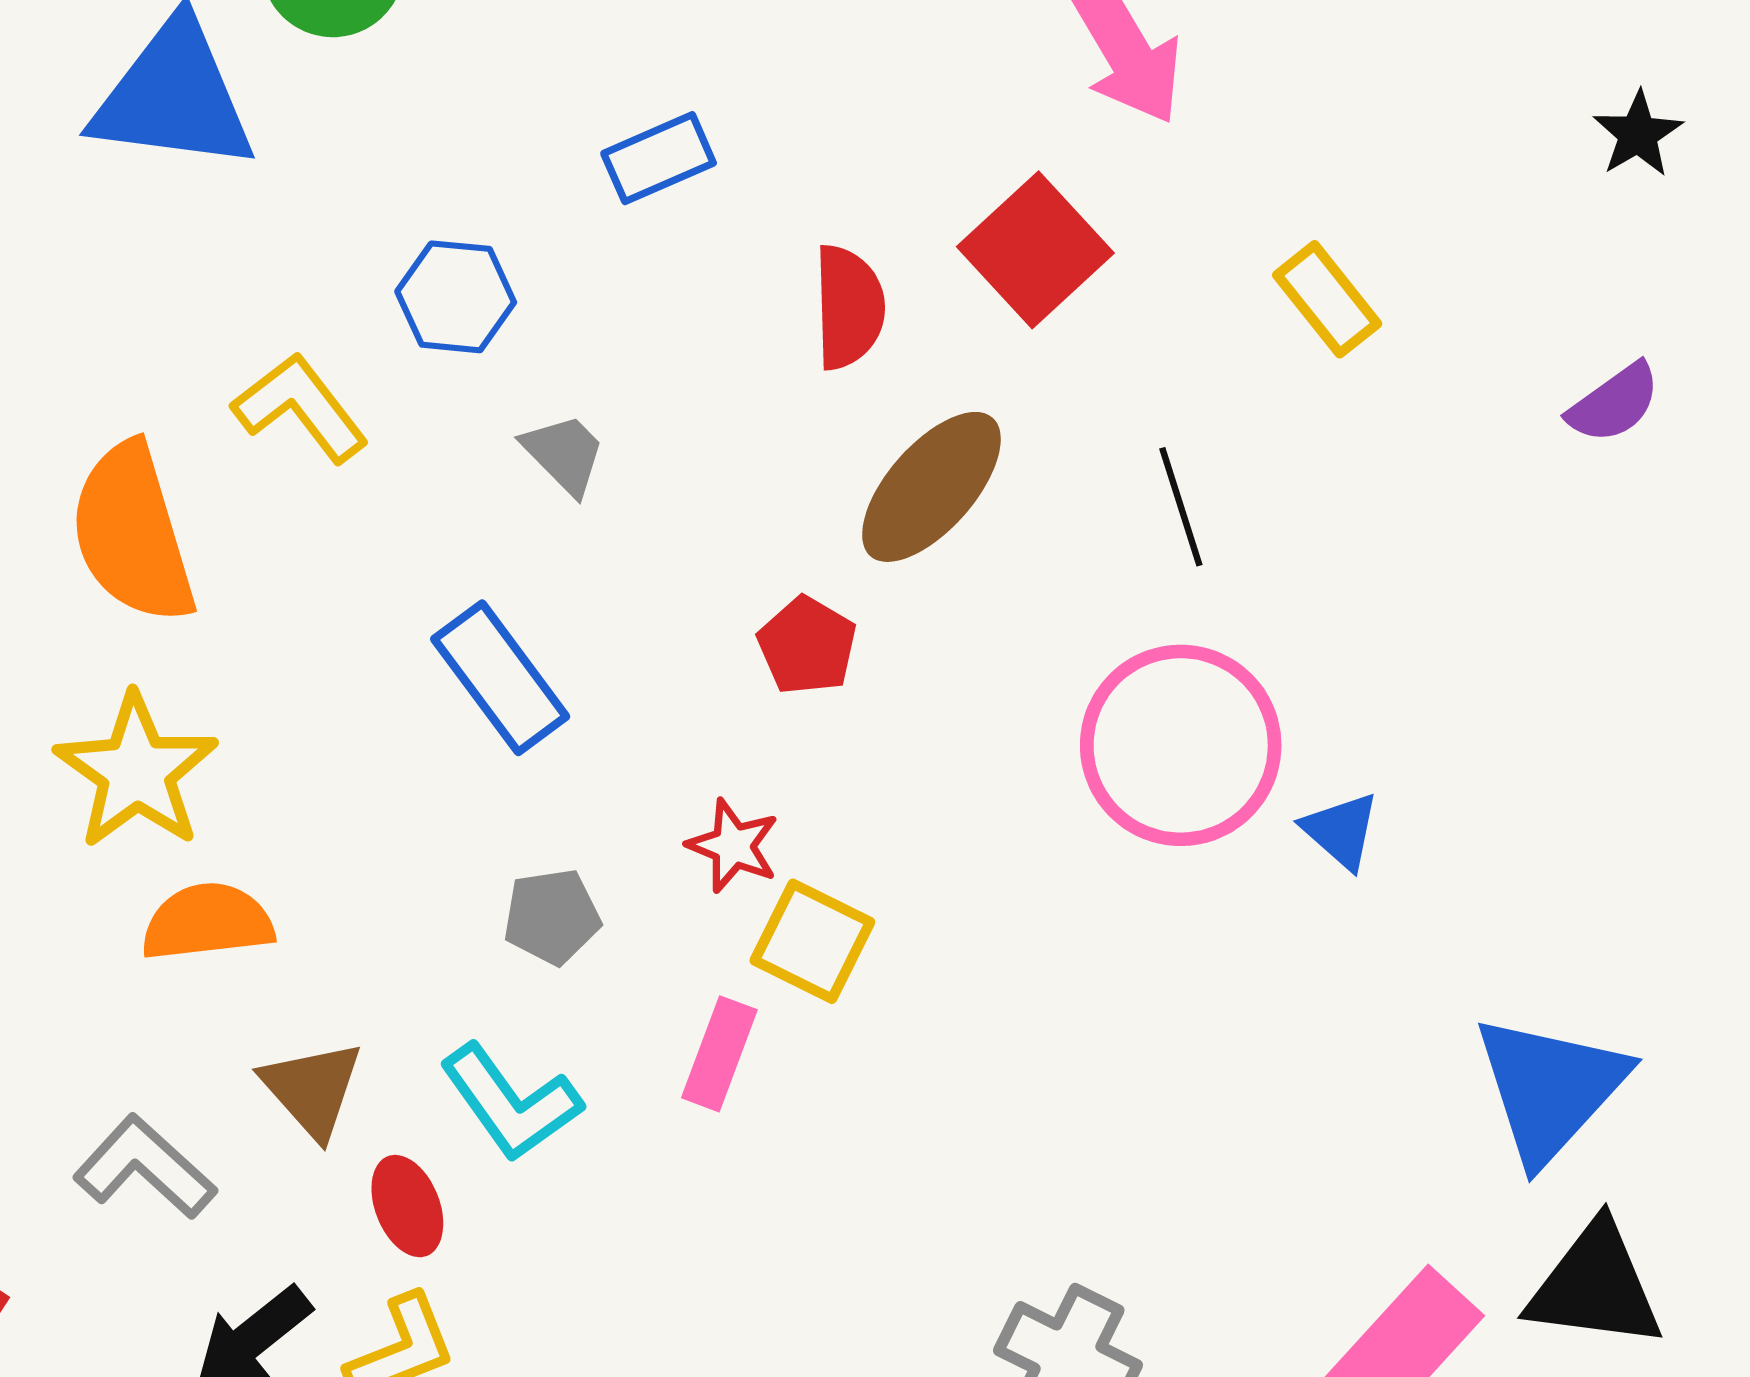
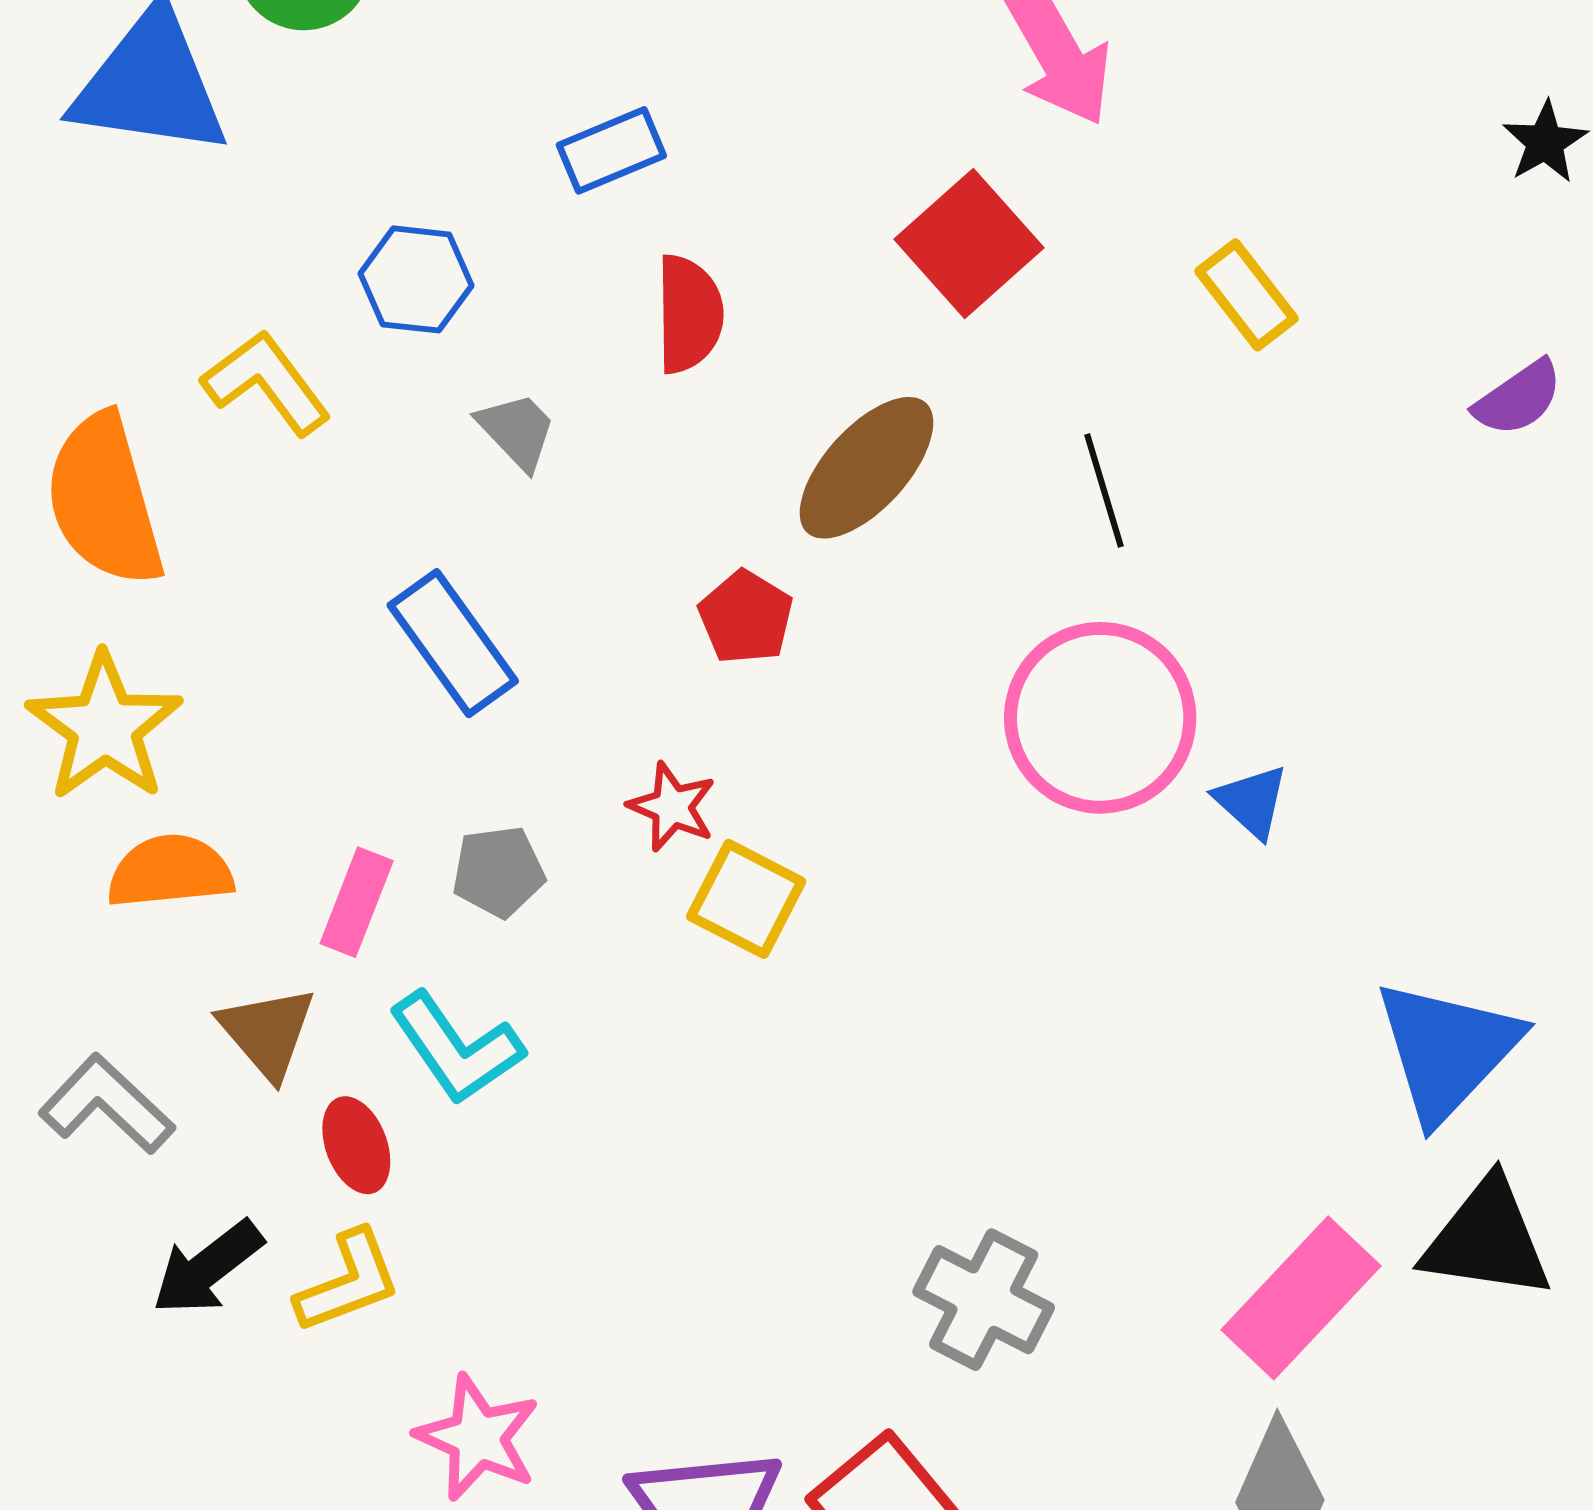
red semicircle: (849, 307) -> (689, 314), moved
pink rectangle: (719, 1054) -> (357, 902), moved

